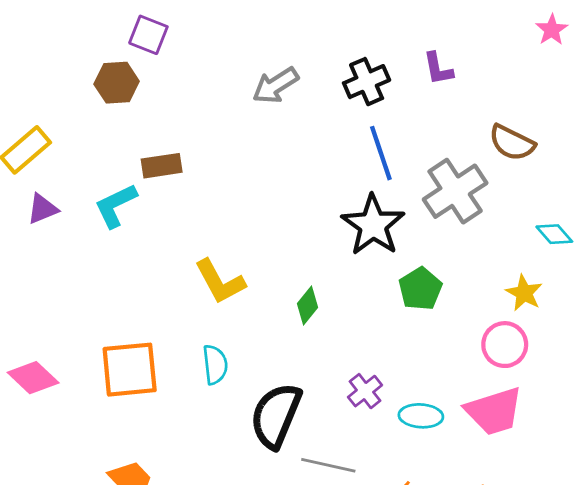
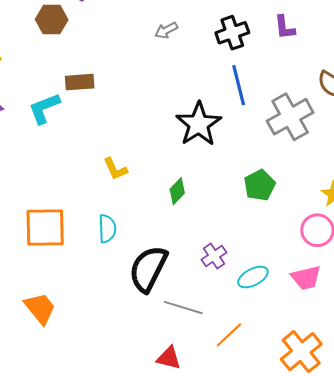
gray arrow: (275, 85) -> (166, 30), size x0.7
black star: (373, 225) -> (199, 124), moved
yellow L-shape: (220, 282) -> (115, 169), size x0.7
pink trapezoid: (494, 411) -> (306, 278), size x0.7
cyan ellipse: (421, 416) -> (253, 277), turned -36

